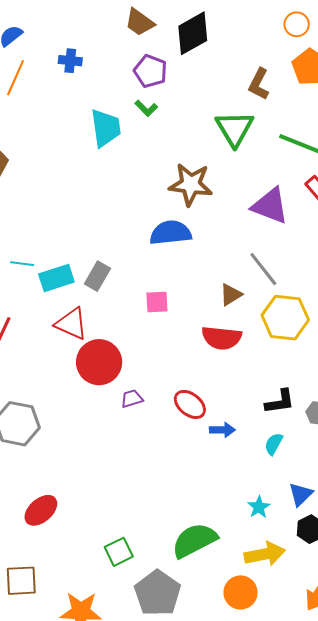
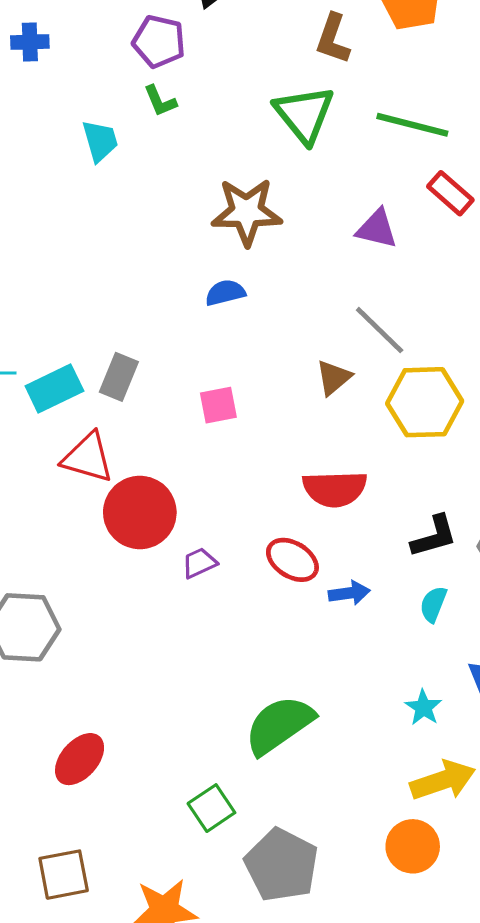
green L-shape: (146, 108) -> (160, 101), turned 30
cyan trapezoid: (106, 128) -> (100, 141), size x0.7
purple triangle: (270, 206) -> (377, 229), size x0.7
blue semicircle: (171, 233) -> (225, 293), size x0.6
red semicircle: (222, 338) -> (335, 489), moved
green semicircle: (194, 540) -> (279, 725), moved

